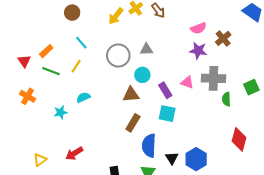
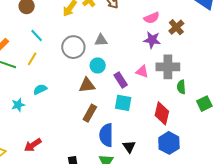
green square: (251, 87) -> (204, 104), moved
red diamond: (239, 139) -> (162, 113), moved
blue hexagon: (196, 159) -> (169, 143), moved

